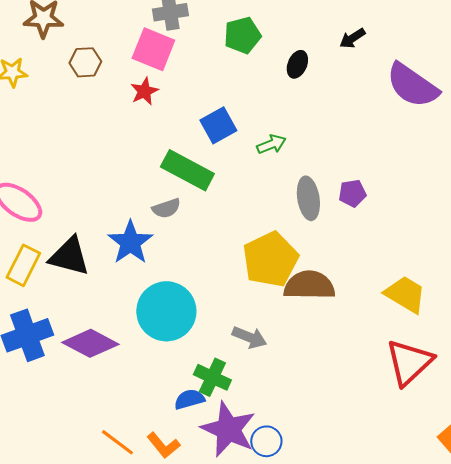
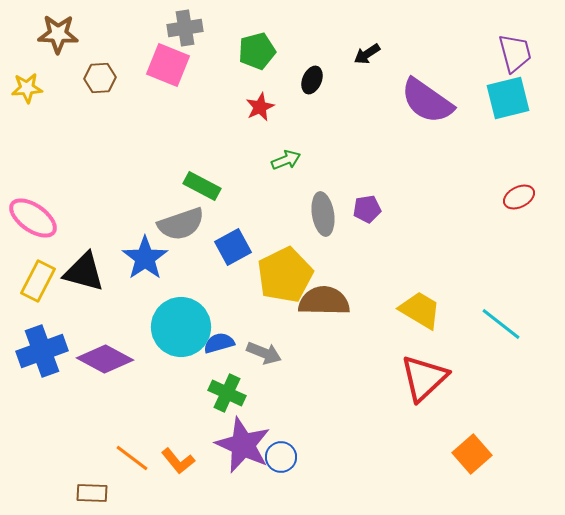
red star: (144, 91) -> (260, 107), moved
blue square: (218, 125) -> (233, 247), moved
green rectangle: (187, 170) -> (202, 186), size x0.7
gray semicircle: (166, 208) -> (181, 224), size x1.6
blue semicircle: (189, 399) -> (219, 343), moved

